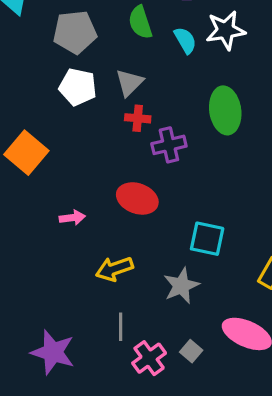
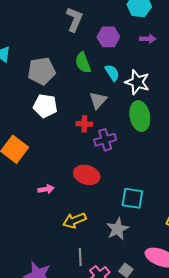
white star: (226, 30) -> (137, 82), moved, turned 30
gray triangle: (129, 83) -> (98, 100), moved

